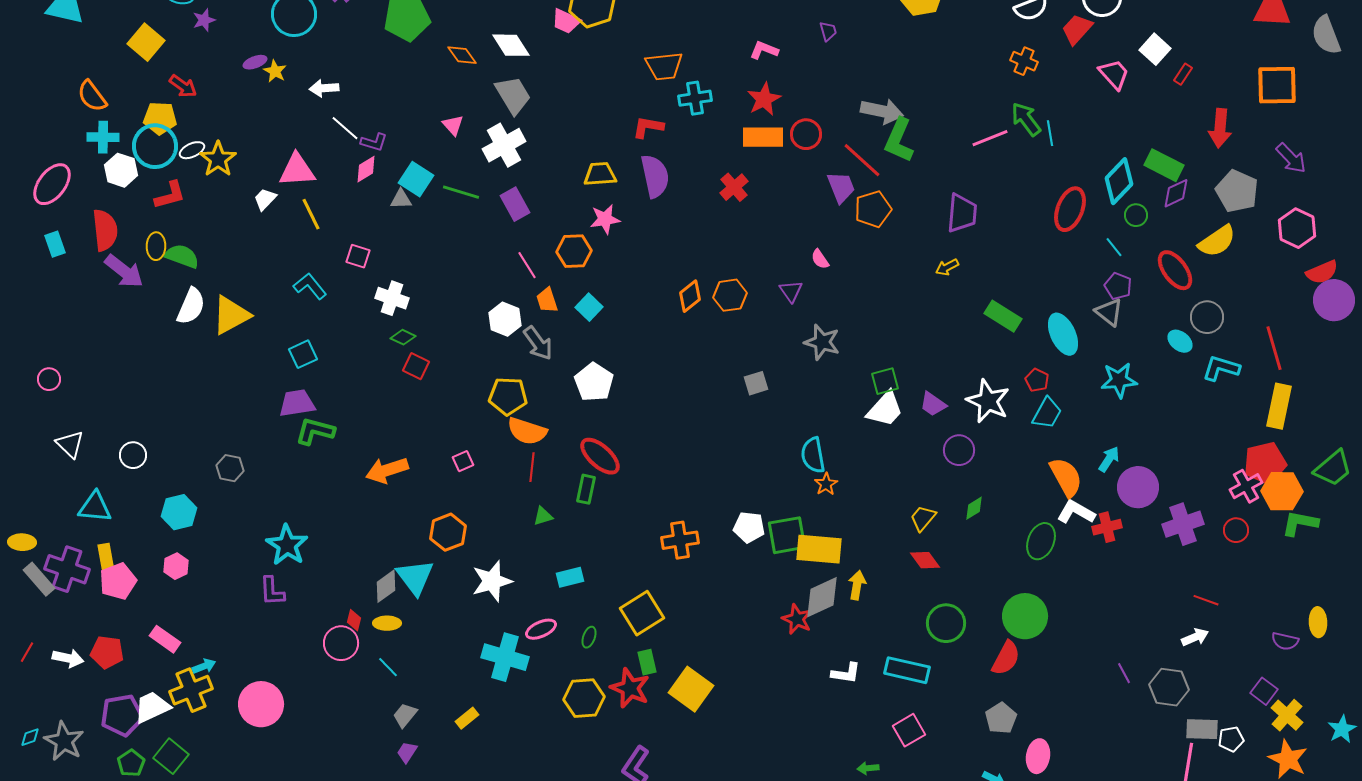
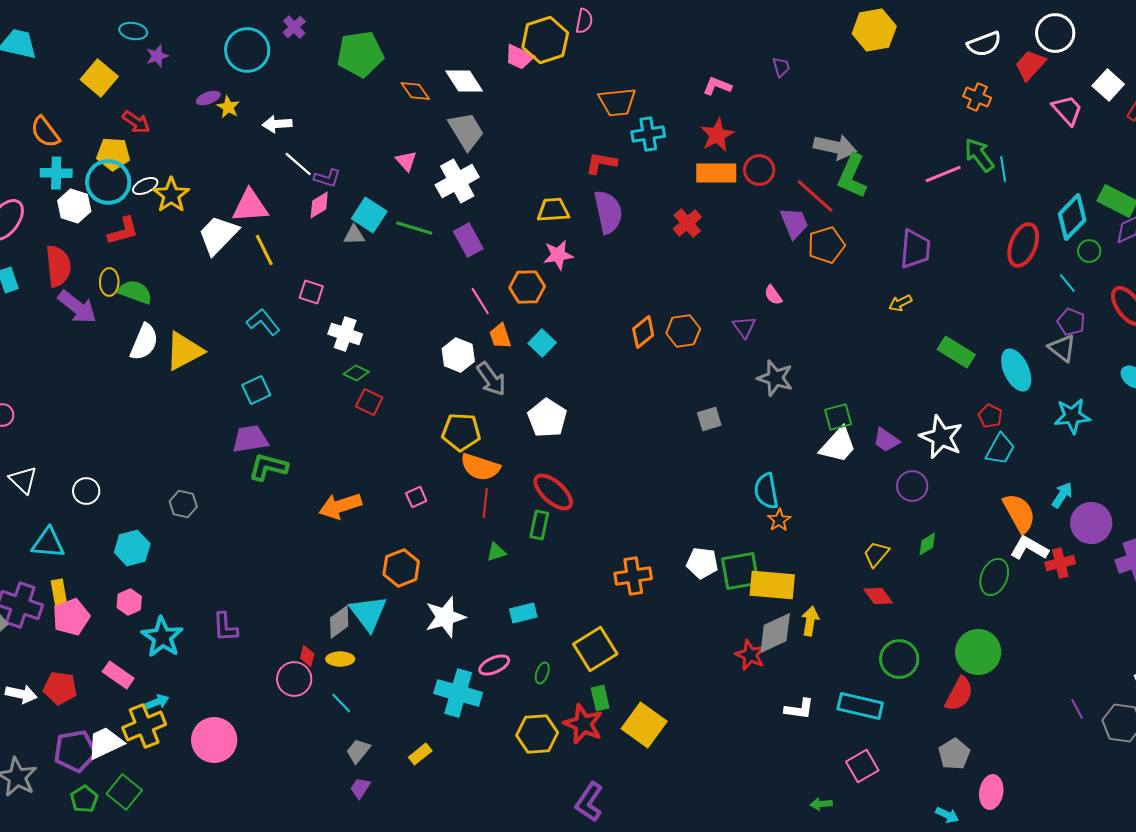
white trapezoid: (265, 199) -> (218, 235), size x1.8
cyan star: (287, 545) -> (162, 637), moved

